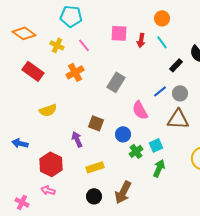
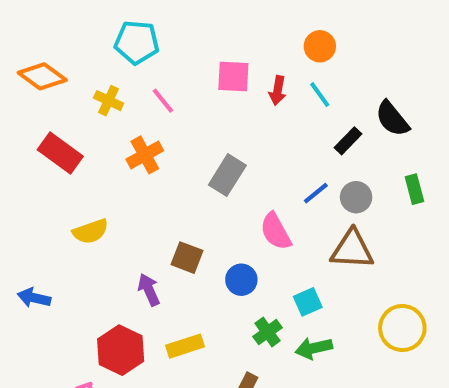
green cross: (136, 151) -> (268, 332), moved
red hexagon: (51, 164) -> (121, 350), moved
green arrow: (159, 168) -> (314, 348), turned -126

